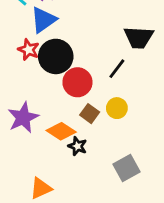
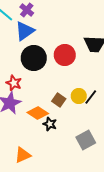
red star: (29, 50) -> (14, 83), moved
black line: (117, 69) -> (91, 97), moved
red circle: (77, 82) -> (65, 55), moved

